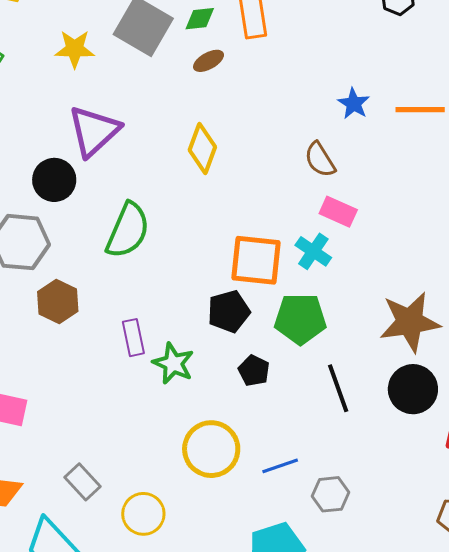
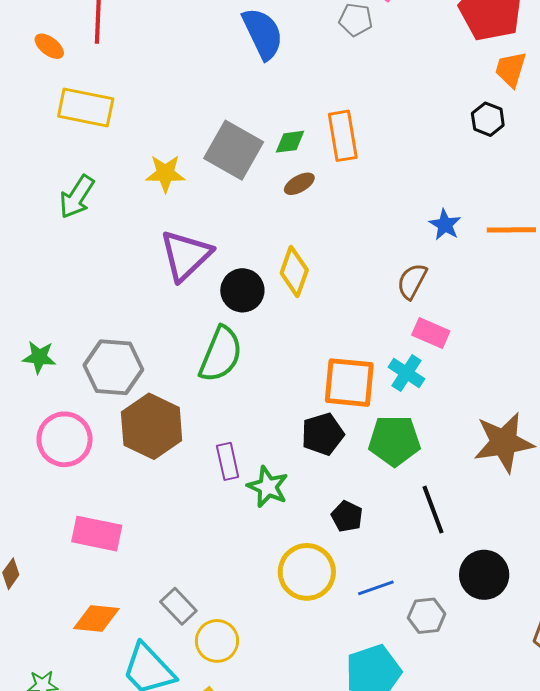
brown semicircle: (320, 160) -> (412, 281), turned 60
black circle: (54, 180) -> (242, 290), moved
brown hexagon: (58, 302) -> (152, 426), size x1.5
black pentagon: (254, 371) -> (347, 516), moved
black circle: (413, 389) -> (484, 575), moved
yellow circle: (143, 514) -> (217, 641), moved

